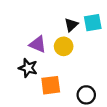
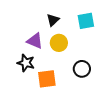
black triangle: (71, 25) -> (53, 20), moved
black circle: (86, 95) -> (82, 69), moved

